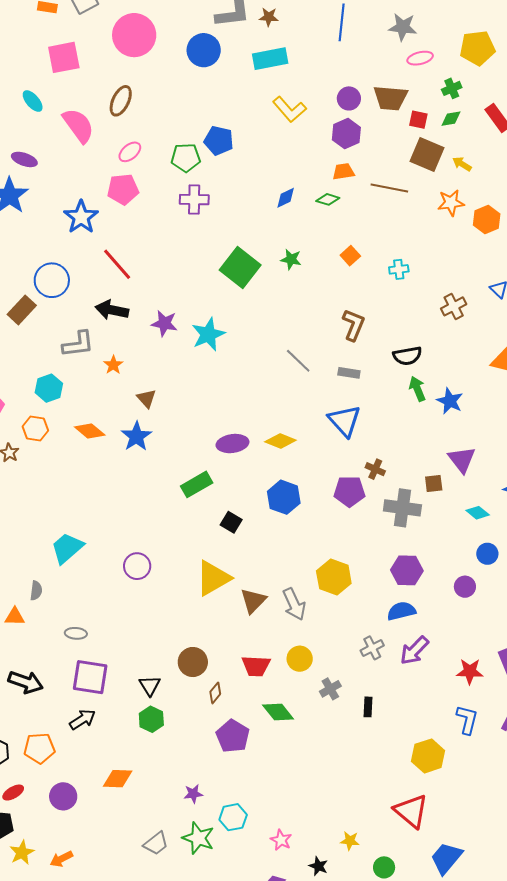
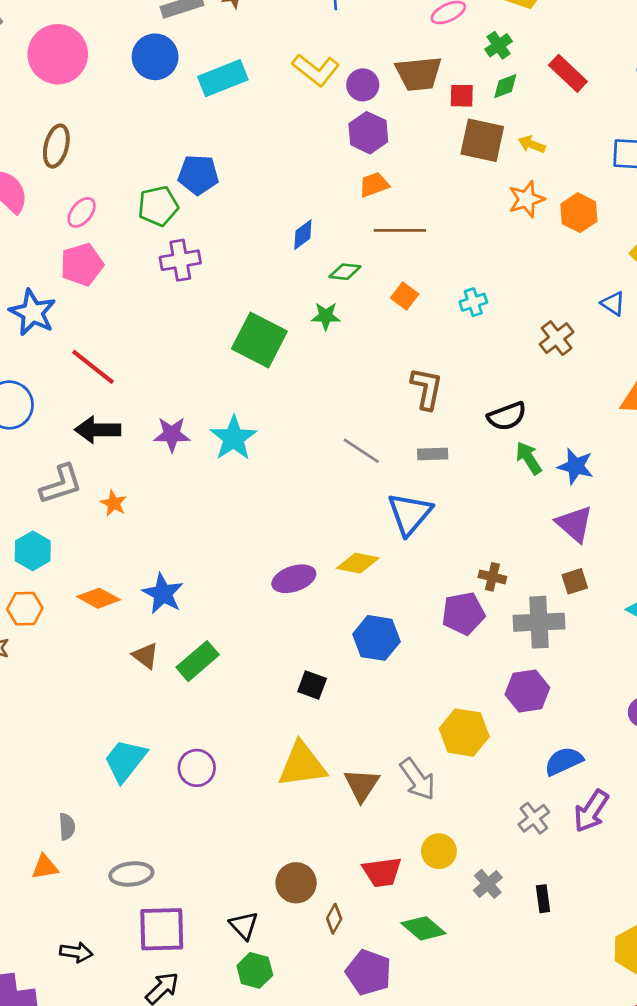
cyan rectangle: (270, 59) -> (223, 78), moved
yellow L-shape: (289, 109) -> (316, 70), moved
brown line: (389, 188) -> (400, 230), moved
green diamond: (328, 199) -> (345, 272), moved
brown triangle: (146, 399) -> (145, 656), moved
blue triangle: (344, 421) -> (410, 514), moved, turned 33
purple triangle: (462, 460) -> (574, 524), moved
green rectangle: (197, 484) -> (198, 661), moved
cyan trapezoid: (67, 548) -> (125, 760), moved
purple hexagon: (407, 570) -> (527, 691), moved
yellow triangle: (213, 578) -> (302, 765), turned 33
gray ellipse: (76, 633) -> (131, 874), size x1.4
black arrow: (26, 682) -> (76, 952), size x0.7

